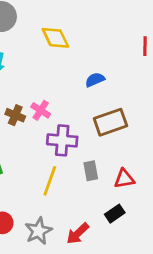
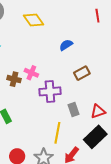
brown rectangle: (110, 122) -> (82, 73), size x0.7
yellow line: (50, 181) -> (57, 133), moved
black rectangle: (115, 214) -> (95, 137), size x1.6

